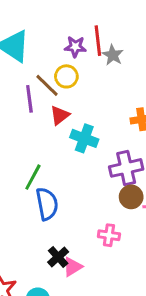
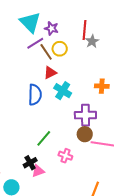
purple star: (75, 47) -> (51, 28), moved
purple line: (29, 99) -> (35, 43), moved, turned 54
green line: (33, 177) -> (44, 138), moved
blue semicircle: (47, 204) -> (35, 95), moved

